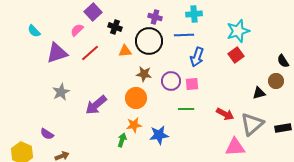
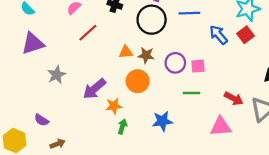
orange triangle: (125, 51) -> (126, 52), moved
purple triangle: (57, 53) -> (33, 43), moved
blue arrow: (197, 57) -> (218, 35), moved, turned 120
orange star: (134, 125) -> (114, 106), moved
pink triangle: (235, 147) -> (221, 127), moved

